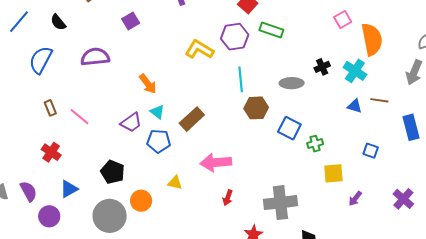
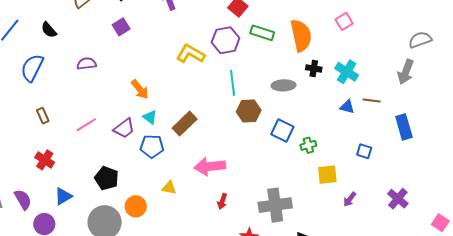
pink square: (343, 20) -> (344, 21), moved
orange semicircle: (372, 39) -> (301, 35), moved
purple semicircle: (95, 57) -> (87, 64), size x0.7
black cross: (322, 67) -> (314, 68), turned 35
pink line: (80, 117) -> (86, 125), moved, turned -70

